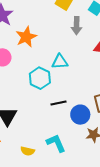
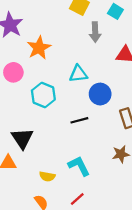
cyan hexagon: (40, 78) -> (43, 95), moved
blue circle: (80, 115) -> (100, 94), moved

